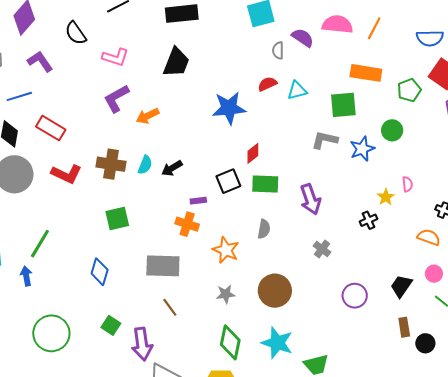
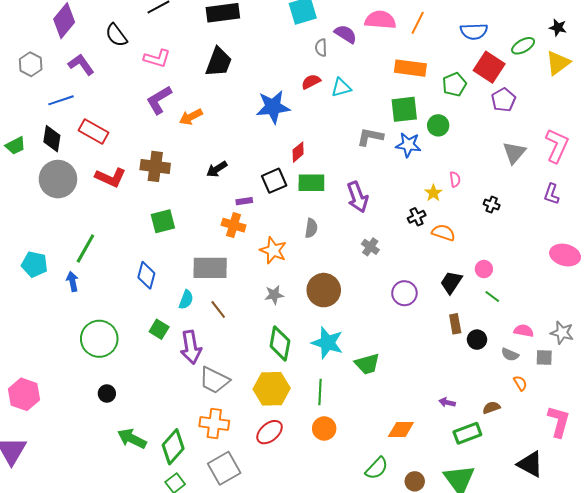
green square: (343, 105) -> (404, 109), moved
blue star: (362, 149) -> (408, 145), turned 30
cyan semicircle: (145, 165) -> (186, 300), moved
orange semicircle: (429, 237) -> (443, 233), moved

